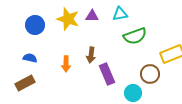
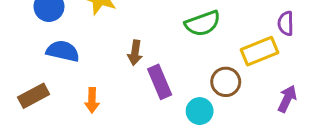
blue semicircle: (30, 58) -> (63, 51), moved, size x1.5
orange arrow: (66, 64) -> (92, 100), moved

